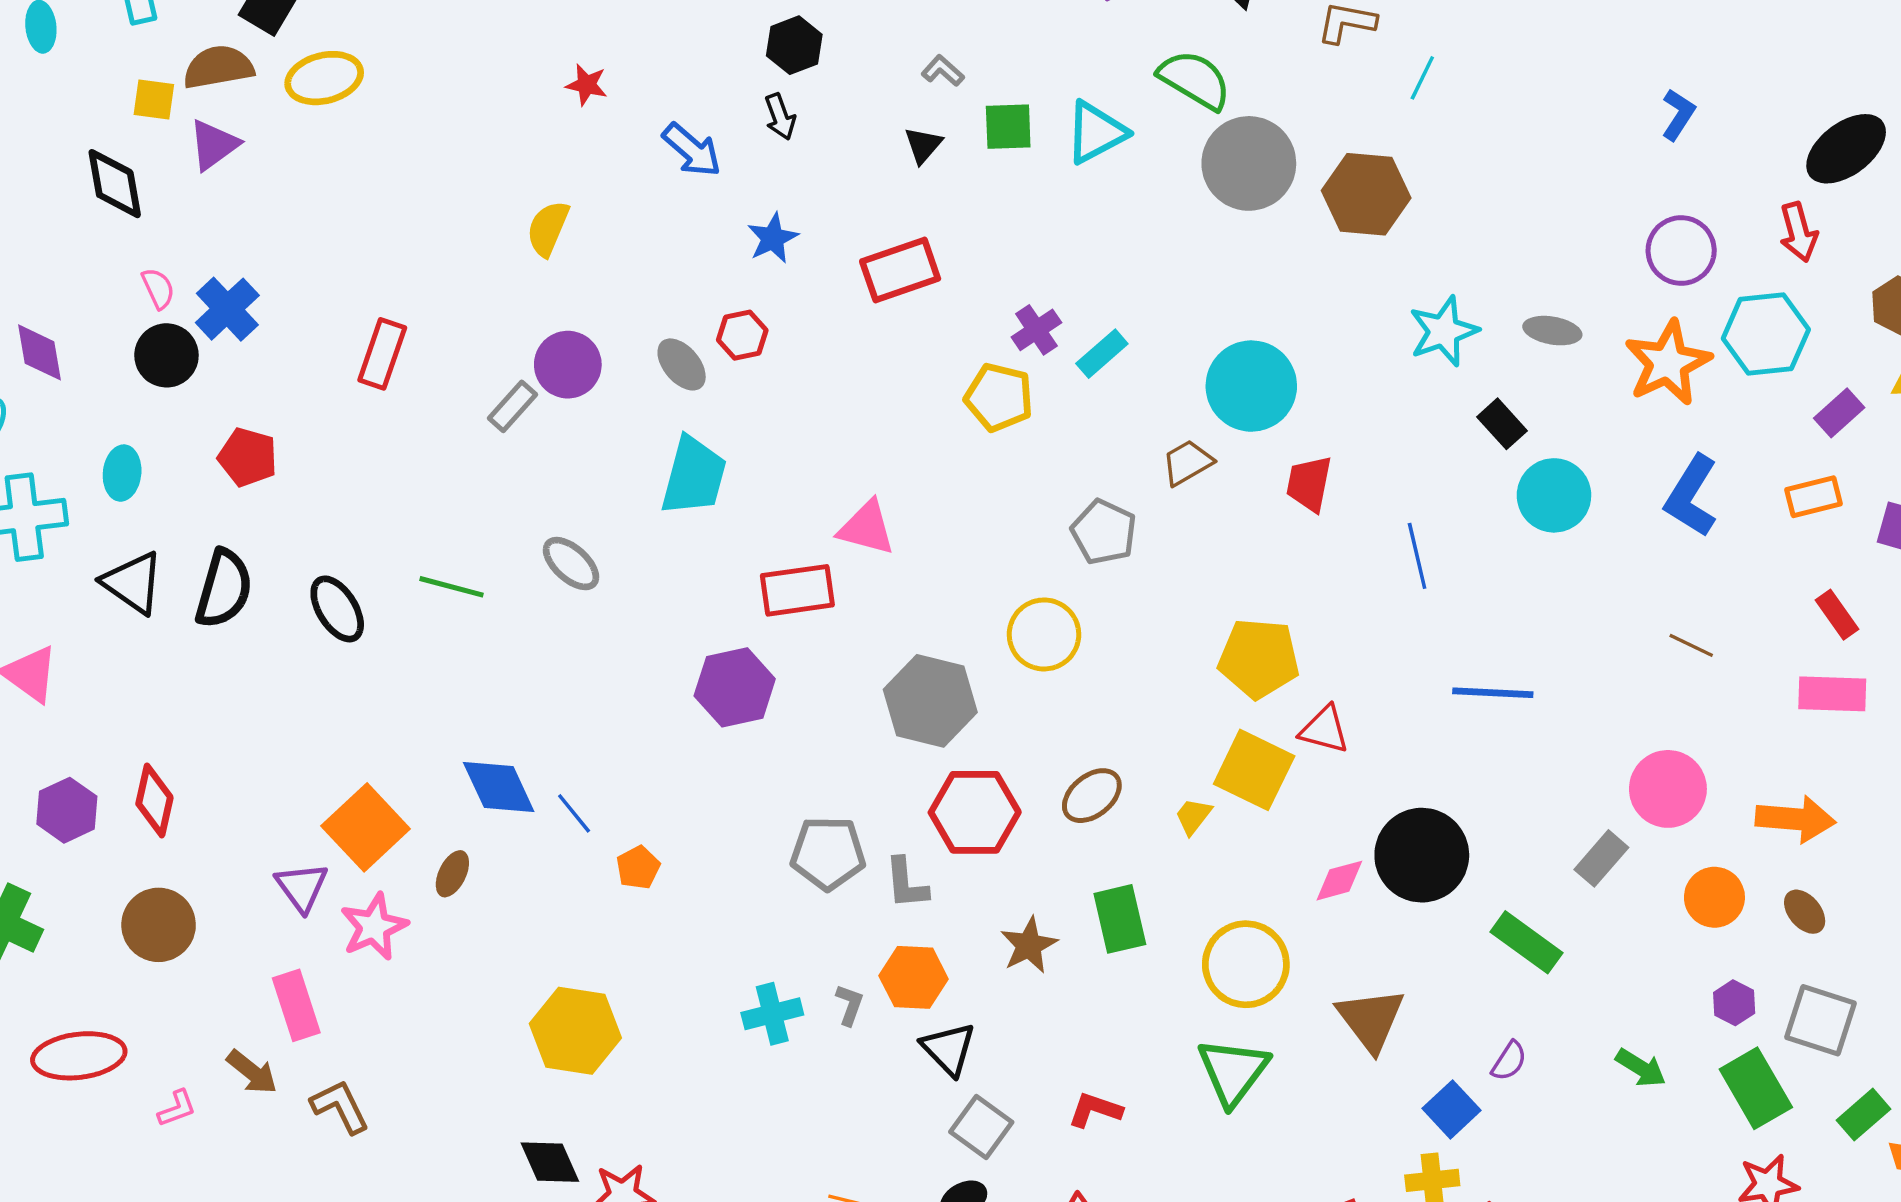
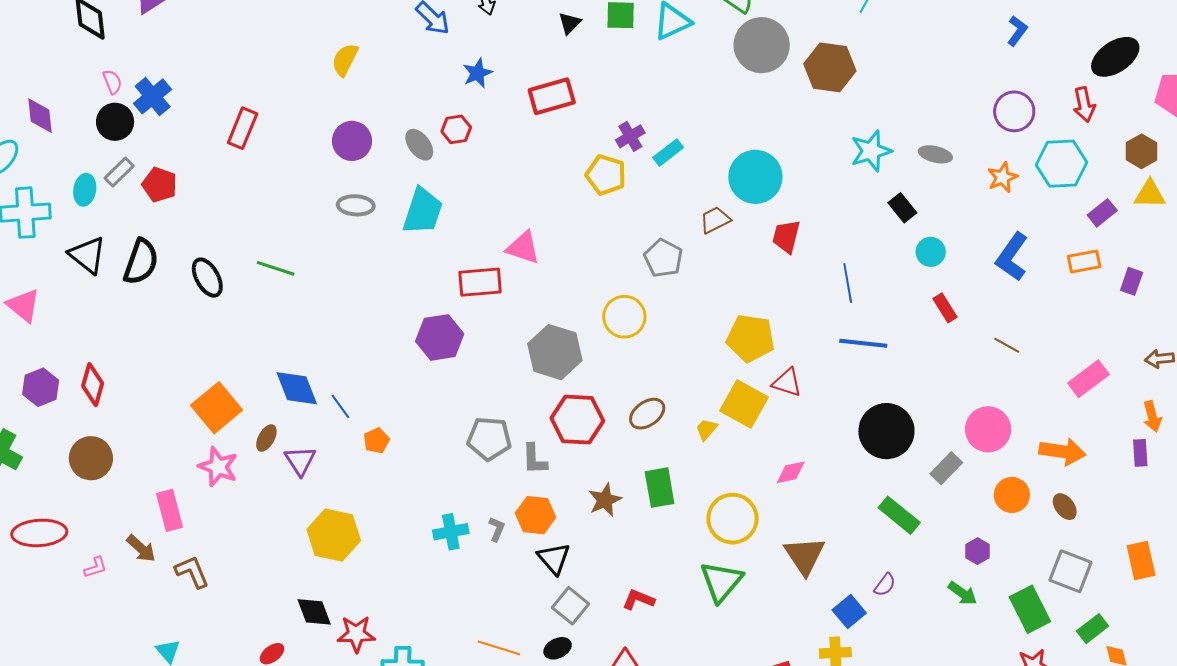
orange star: (1668, 363) -> (1003, 177), size x0.6
gray rectangle: (513, 406) -> (119, 172), moved
cyan circle: (1554, 495) -> (931, 252), size x0.7
gray ellipse: (571, 564) -> (356, 205), moved, turned -42
red rectangle: (1837, 615) -> (945, 308), moved
blue line: (1493, 693) -> (863, 343), moved
pink rectangle: (1832, 694) -> (1088, 379), turned -42
black circle: (1422, 855) -> (886, 431), moved
purple triangle: (302, 887) -> (300, 461), moved
pink star: (374, 927) -> (218, 467), turned -30
purple hexagon: (1734, 1003) -> (977, 551), moved

